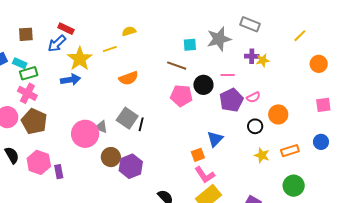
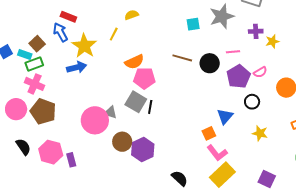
brown square: (26, 34) -> (37, 44), moved, turned -35
blue arrow: (57, 44) -> (60, 32), turned 108
yellow line: (110, 49) -> (114, 34), turned -40
yellow star: (263, 60) -> (272, 41), moved
brown line: (177, 66) -> (182, 58), moved
pink pentagon: (181, 96) -> (144, 78), moved
black circle: (255, 126) -> (252, 102), moved
yellow star: (262, 155) -> (260, 133), moved

